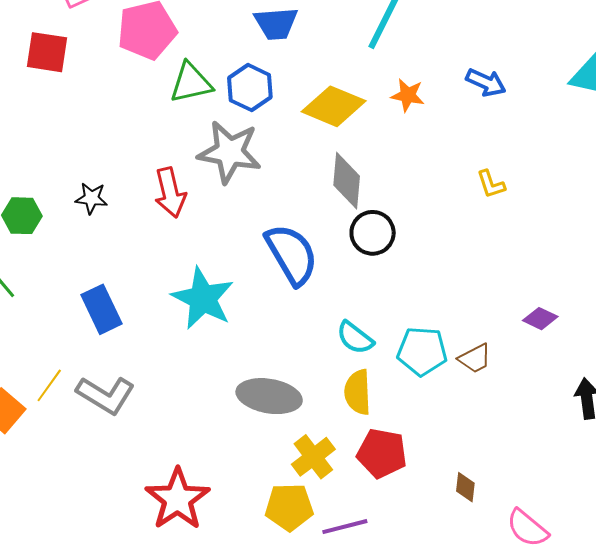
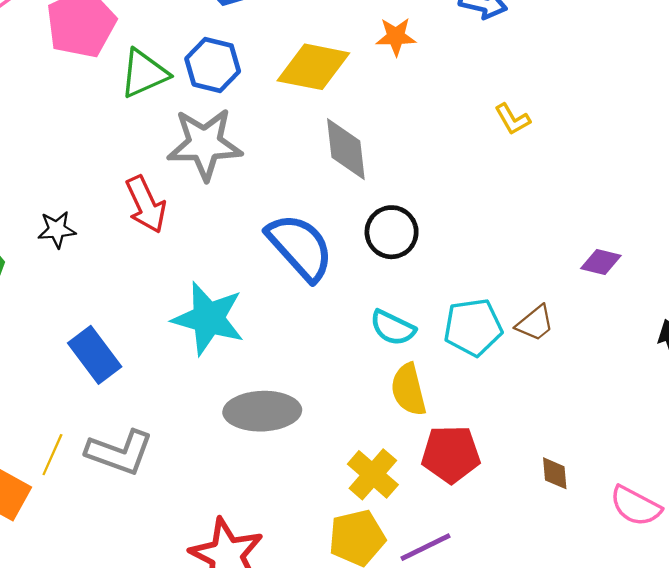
black circle: (373, 233) -> (392, 232), moved
gray ellipse: (269, 396) -> (262, 411), moved

